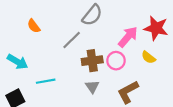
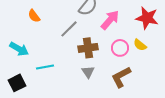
pink arrow: (128, 37) -> (110, 20), moved
pink circle: (116, 61) -> (120, 48), moved

